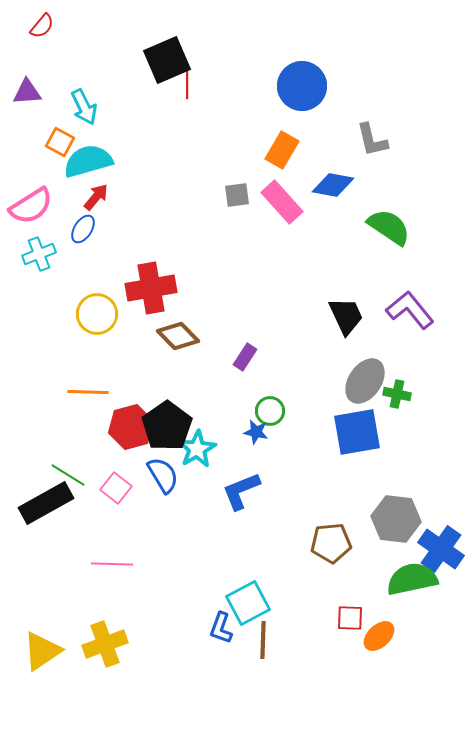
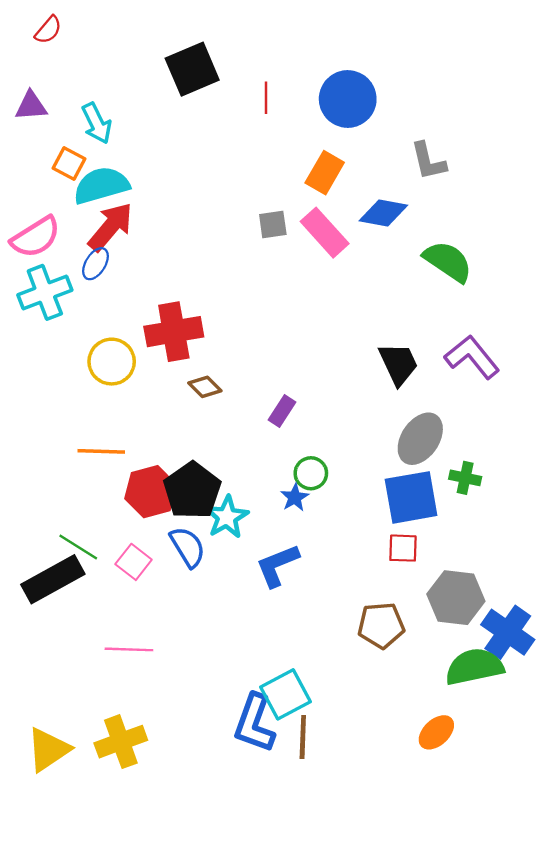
red line: (187, 85) -> (266, 98), moved
red arrow: (96, 197) -> (110, 227), size x1.6
cyan cross: (39, 254) -> (45, 292), size x1.4
brown diamond: (178, 336) -> (205, 387), size x0.7
green cross: (397, 394) -> (465, 478), moved
blue star: (256, 432) -> (295, 497), turned 30
red square: (350, 618) -> (403, 548), moved
blue L-shape: (221, 628) -> (254, 723), size x1.6

